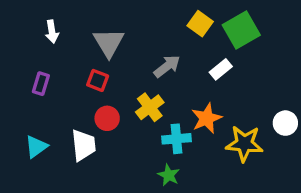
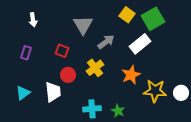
gray triangle: (109, 43) -> (83, 25), moved
white rectangle: (221, 69) -> (140, 44), size x1.5
white circle: (285, 123) -> (181, 93), moved
cyan cross: (177, 139) -> (92, 109), moved
green star: (169, 175) -> (118, 111), moved

